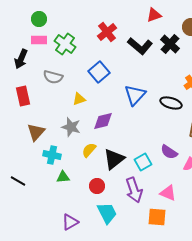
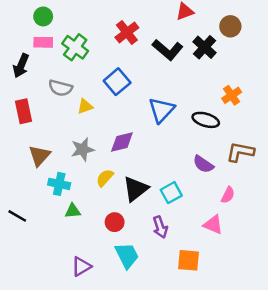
yellow triangle: (79, 99) -> (85, 106), moved
gray star: (71, 127) -> (83, 149), turned -30
purple semicircle: (169, 152) -> (203, 164), moved
purple arrow: (134, 190) -> (160, 227), size x0.7
pink triangle: (168, 193) -> (213, 225), moved

